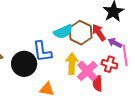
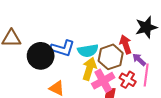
cyan semicircle: (63, 32) -> (88, 51), moved
brown hexagon: (81, 33) -> (111, 57), moved
blue L-shape: (42, 52) -> (63, 48), turned -80

